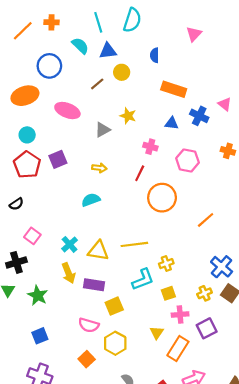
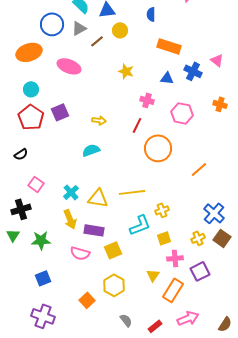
gray triangle: (103, 130) -> (79, 28), moved
green star: (38, 295) -> (41, 240), turned -30
pink semicircle: (89, 325) -> (80, 253), moved

